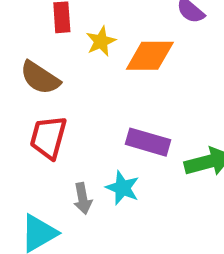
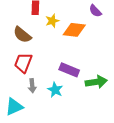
gray arrow: (83, 198) -> (32, 86), moved

